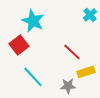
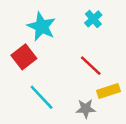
cyan cross: (90, 15) -> (93, 19), moved

